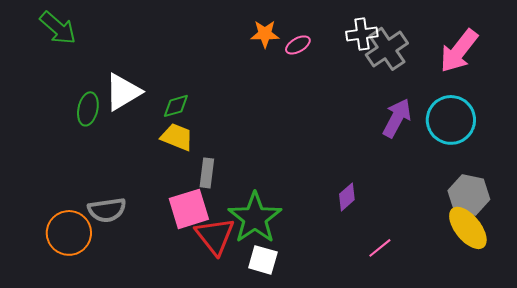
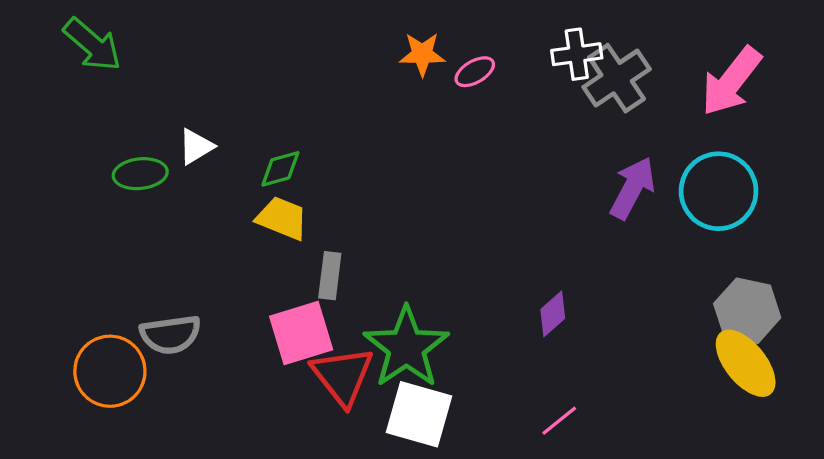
white triangle: (123, 92) -> (196, 147), size x0.6
green ellipse: (88, 109) -> (140, 174), turned 72
pink line: (380, 248) -> (559, 421), moved
white square: (263, 260) -> (419, 414), size x1.4

